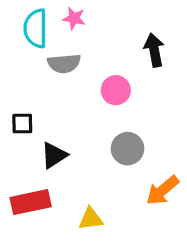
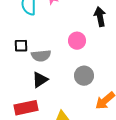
gray semicircle: (64, 63) -> (41, 56), moved
black square: (22, 124) -> (21, 46), moved

